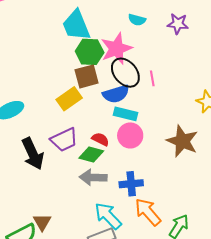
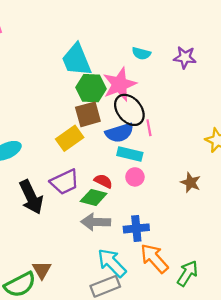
pink line: (152, 78) -> (149, 128), moved
pink circle: (130, 135) -> (135, 177), size x0.7
brown star: (182, 141) -> (191, 183), size x0.6

